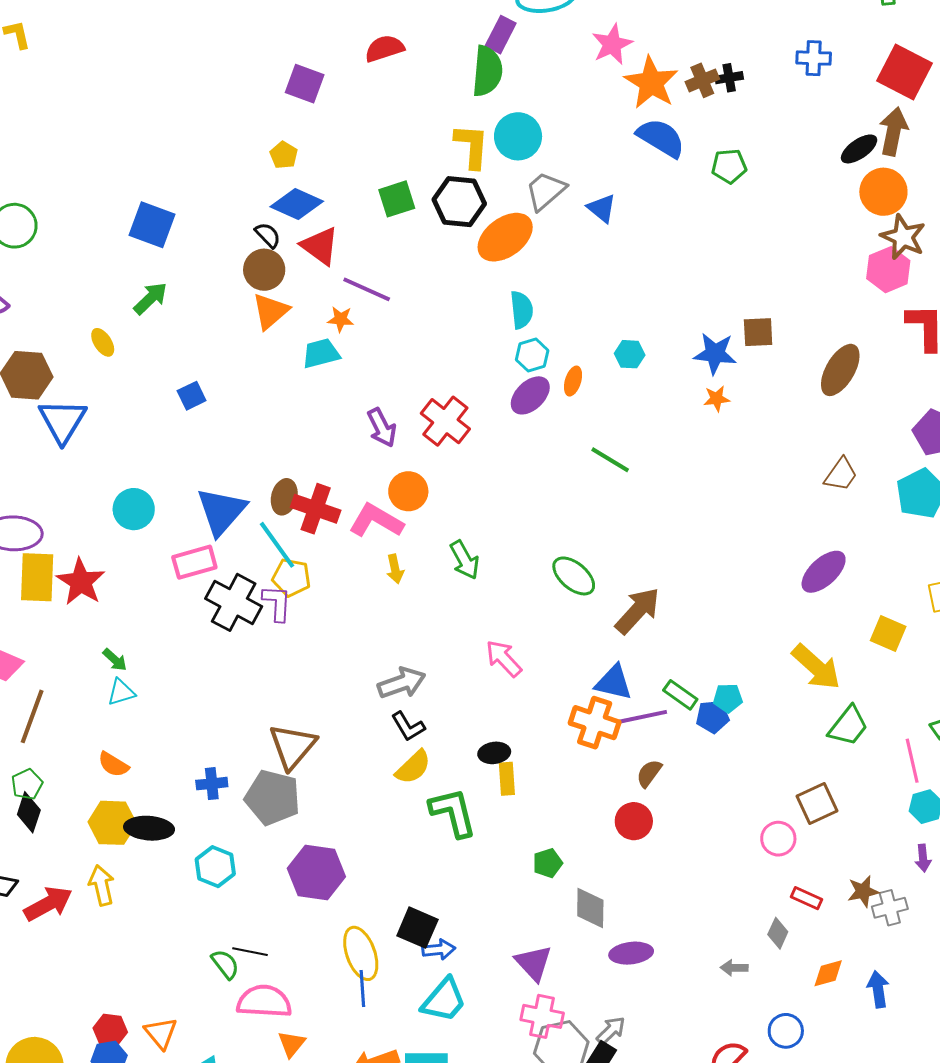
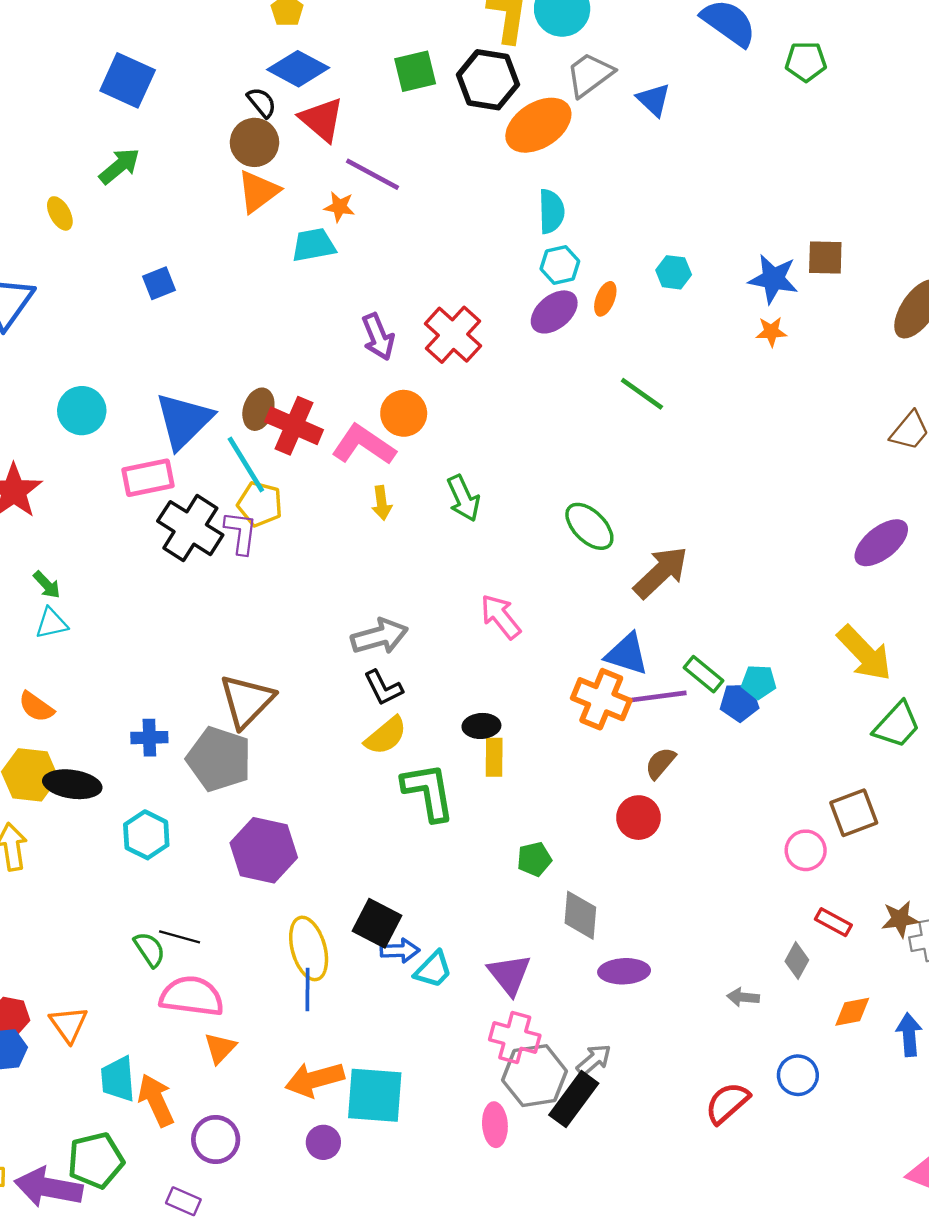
cyan trapezoid: (444, 1000) -> (433, 970), moved, size x0.7

